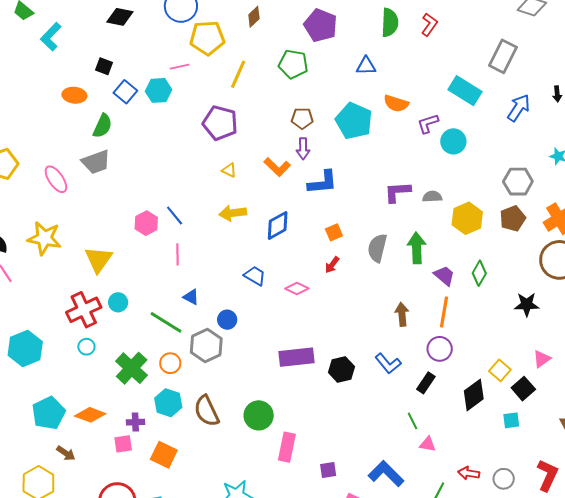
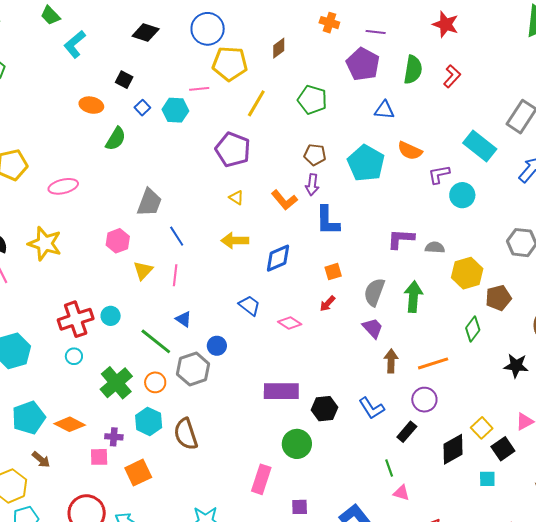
purple pentagon: (321, 25) -> (363, 64), moved
blue square: (125, 92) -> (142, 108), size x0.7
gray trapezoid: (96, 162) -> (149, 202), moved, turned -56
pink ellipse: (56, 179) -> (63, 186), turned -76
blue L-shape: (323, 182) -> (328, 221), turned 88
brown pentagon: (513, 219) -> (498, 298), moved
pink hexagon: (146, 223) -> (118, 241), moved
yellow triangle: (98, 259) -> (143, 271), moved, size x0.7
purple trapezoid: (444, 276) -> (373, 328), moved
orange line: (444, 312) -> (433, 363), turned 56
green circle: (259, 415) -> (297, 444), moved
orange square: (164, 455) -> (138, 473), turned 32

